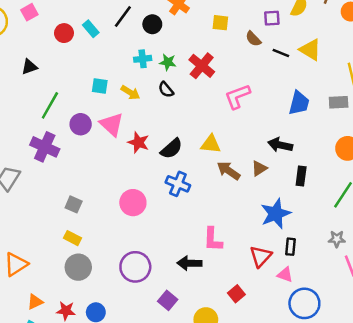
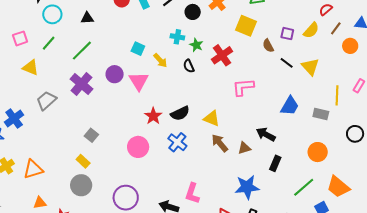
yellow square: (220, 23) -> (246, 26), size x1.5
green line: (50, 105) -> (82, 51), moved
red star: (138, 142) -> (153, 116), moved

